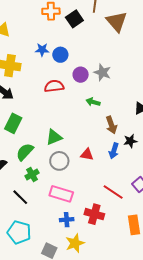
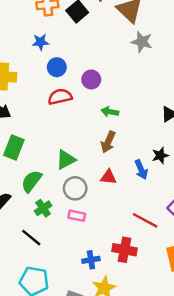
blue star: (42, 50) -> (40, 42), moved
blue circle: (60, 55) -> (57, 67), moved
gray star: (102, 72) -> (142, 42), moved
brown arrow: (111, 125) -> (108, 142), moved, turned 48
blue arrow: (114, 151) -> (141, 170), turned -35
pink rectangle: (61, 194) -> (77, 216), moved, size x0.6

